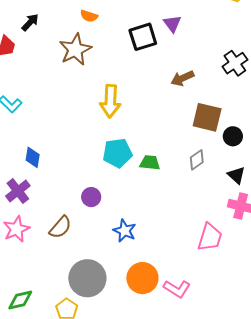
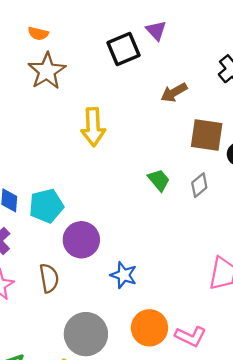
orange semicircle: (89, 16) -> (38, 34), moved
cyan pentagon: (117, 153) -> (46, 206), moved
green trapezoid: (150, 163) -> (159, 180), moved, turned 50
purple circle: (91, 197) -> (81, 240), size x1.6
brown semicircle: (60, 227) -> (49, 278), turned -45

